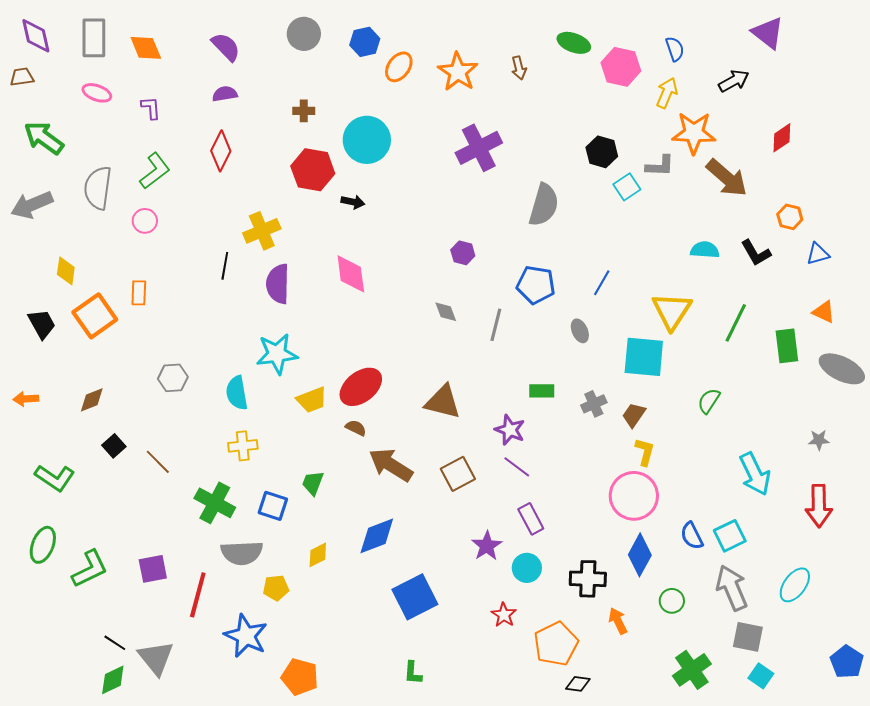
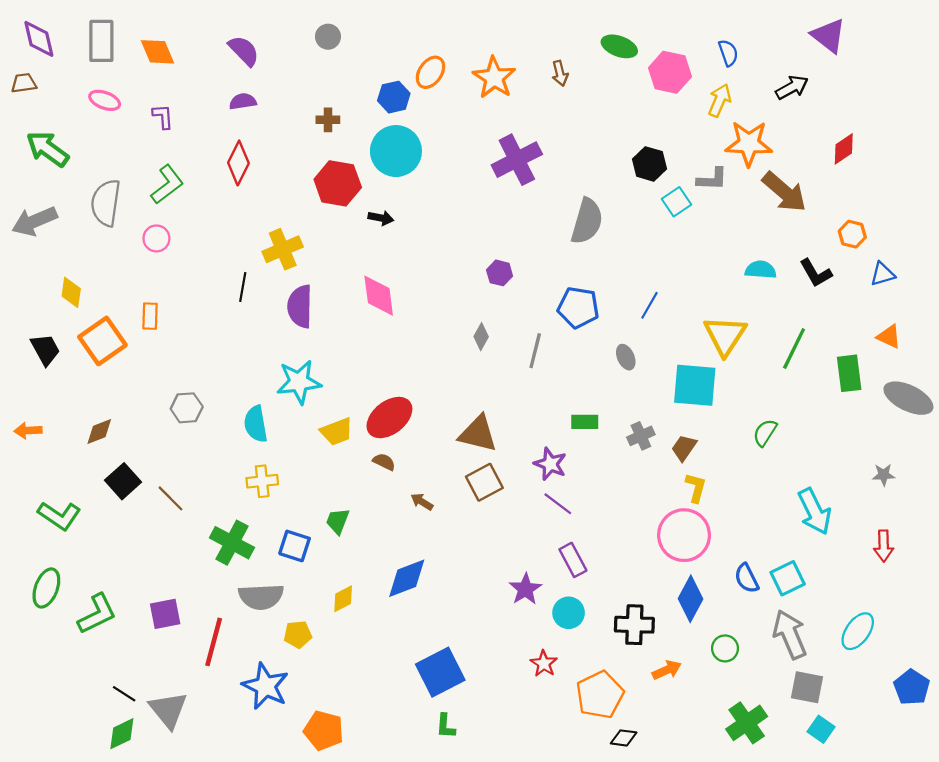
gray circle: (304, 34) -> (328, 37), size x0.7
blue hexagon: (365, 42) -> (394, 97), moved
gray diamond: (446, 312) -> (481, 337), turned 50
black square: (114, 446) -> (123, 481), size x1.4
brown arrow: (391, 465) -> (422, 502), size x0.5
brown square: (458, 474) -> (484, 482), moved
red arrow: (819, 506) -> (884, 546), size x0.7
blue square: (415, 597) -> (440, 672), moved
orange arrow: (618, 621) -> (667, 670), turned 92
blue pentagon: (847, 662) -> (912, 687), moved

